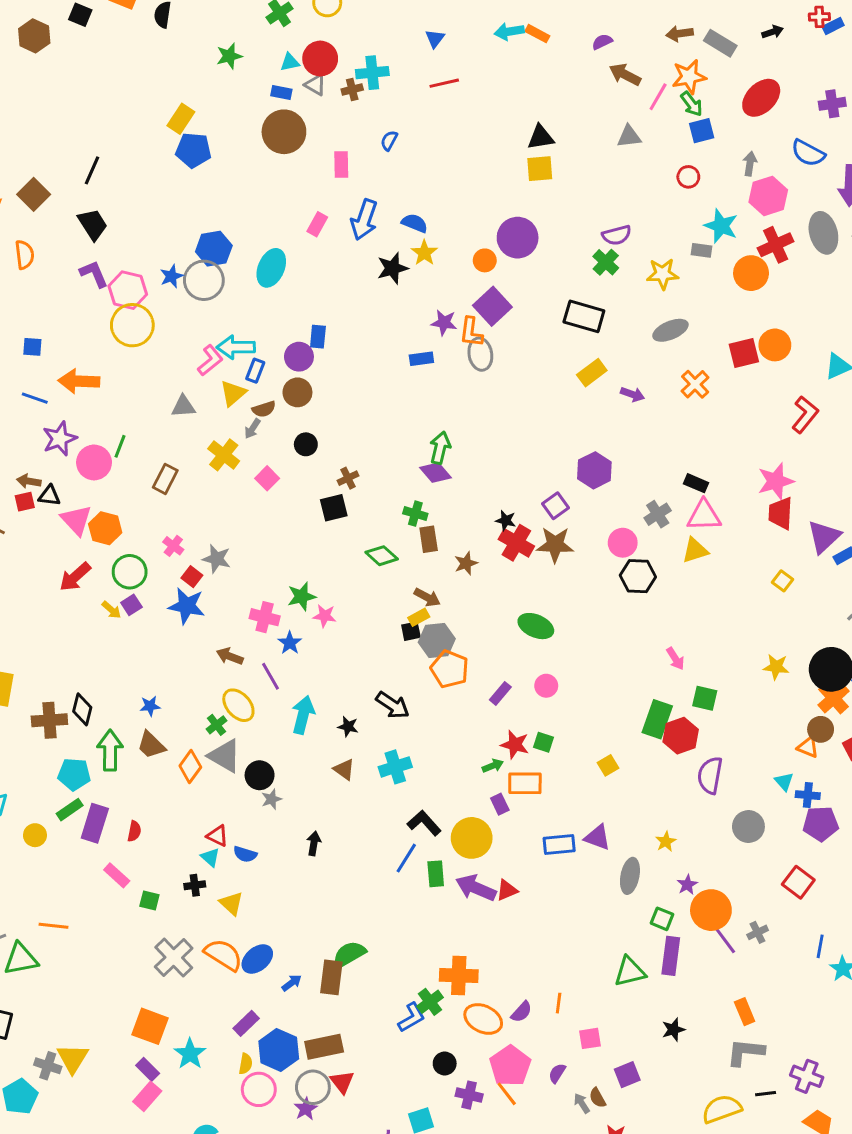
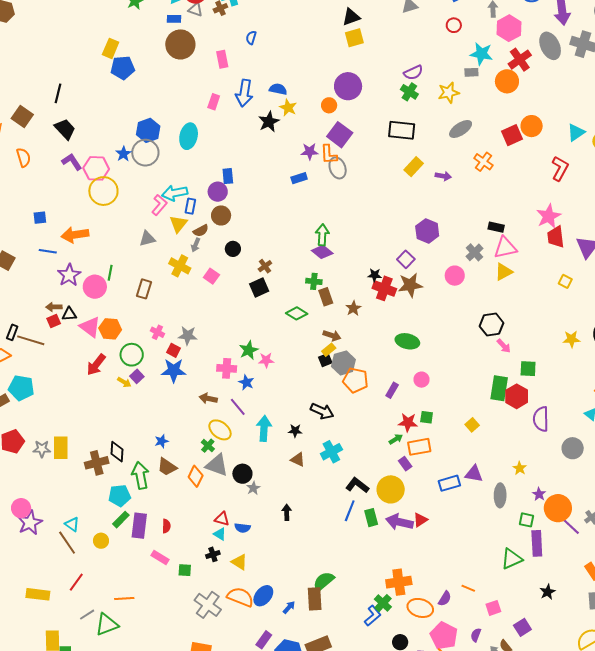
black hexagon: (638, 576) -> (492, 325), moved
orange line: (559, 1003) -> (468, 588), turned -64

